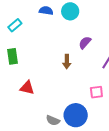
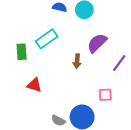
cyan rectangle: (15, 25) -> (47, 39), moved, size x1.5
purple semicircle: (85, 43) -> (97, 43), size x1.5

